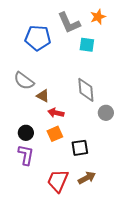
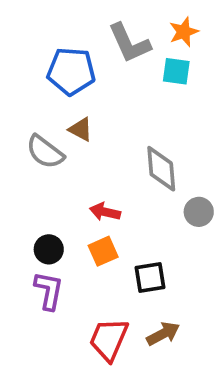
cyan square: (87, 45) -> (176, 71), moved
brown triangle: (43, 96) -> (81, 129), moved

